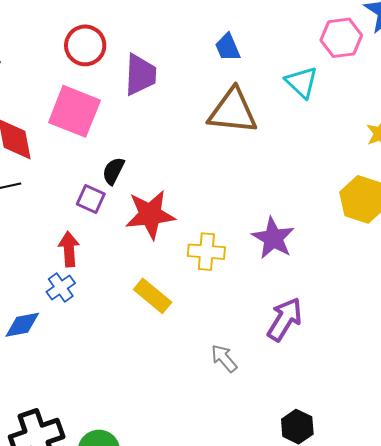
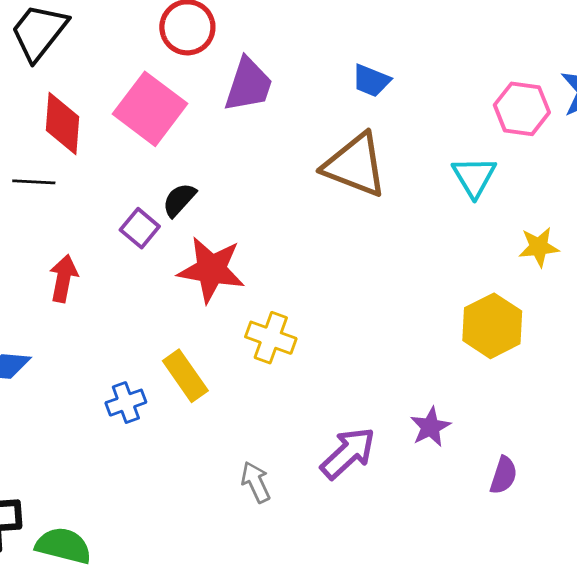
blue trapezoid: (228, 47) -> (371, 81), turned -60
cyan triangle: (302, 82) -> (474, 177), moved
purple star: (273, 238) -> (430, 427), moved, size x0.7
red arrow: (69, 249) -> (64, 278), moved
blue cross: (61, 288) -> (126, 403), moved

